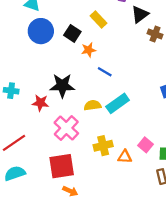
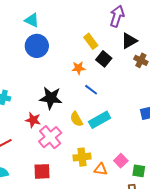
black square: (72, 33) -> (104, 59), moved
red star: (40, 103) -> (33, 120), moved
yellow semicircle: (93, 105) -> (76, 119), turned -119
red square: (62, 166) -> (42, 171), size x0.7

